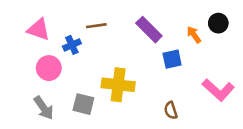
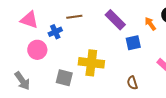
gray arrow: (44, 108) -> (22, 81), moved

